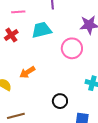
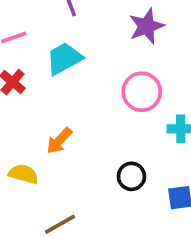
pink circle: (72, 48) -> (142, 92), moved

